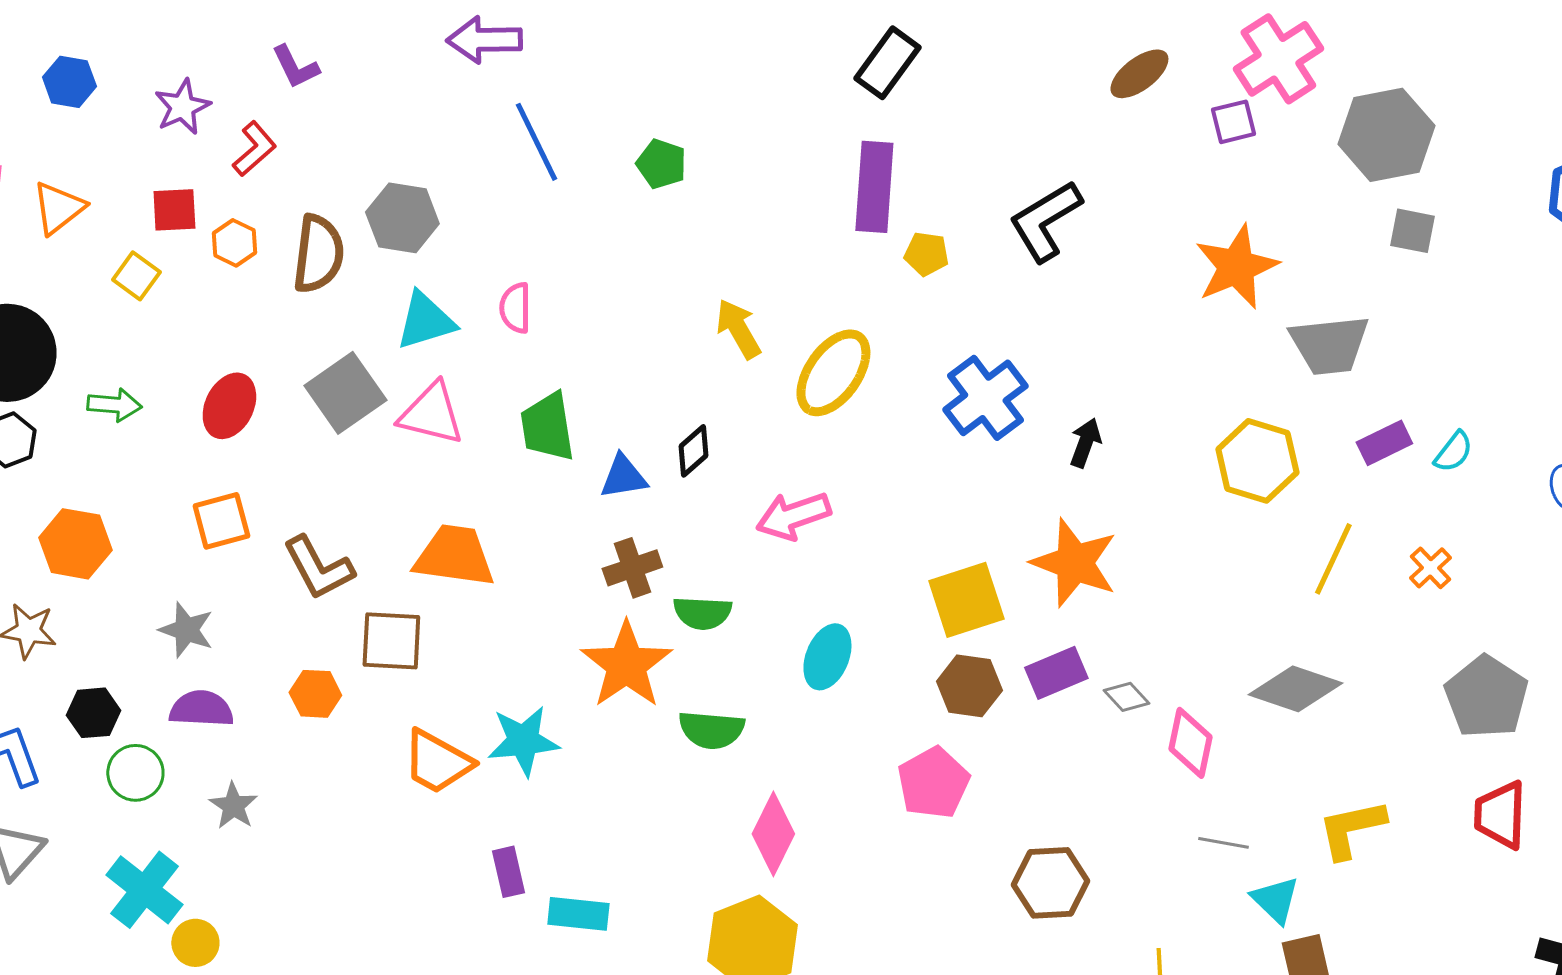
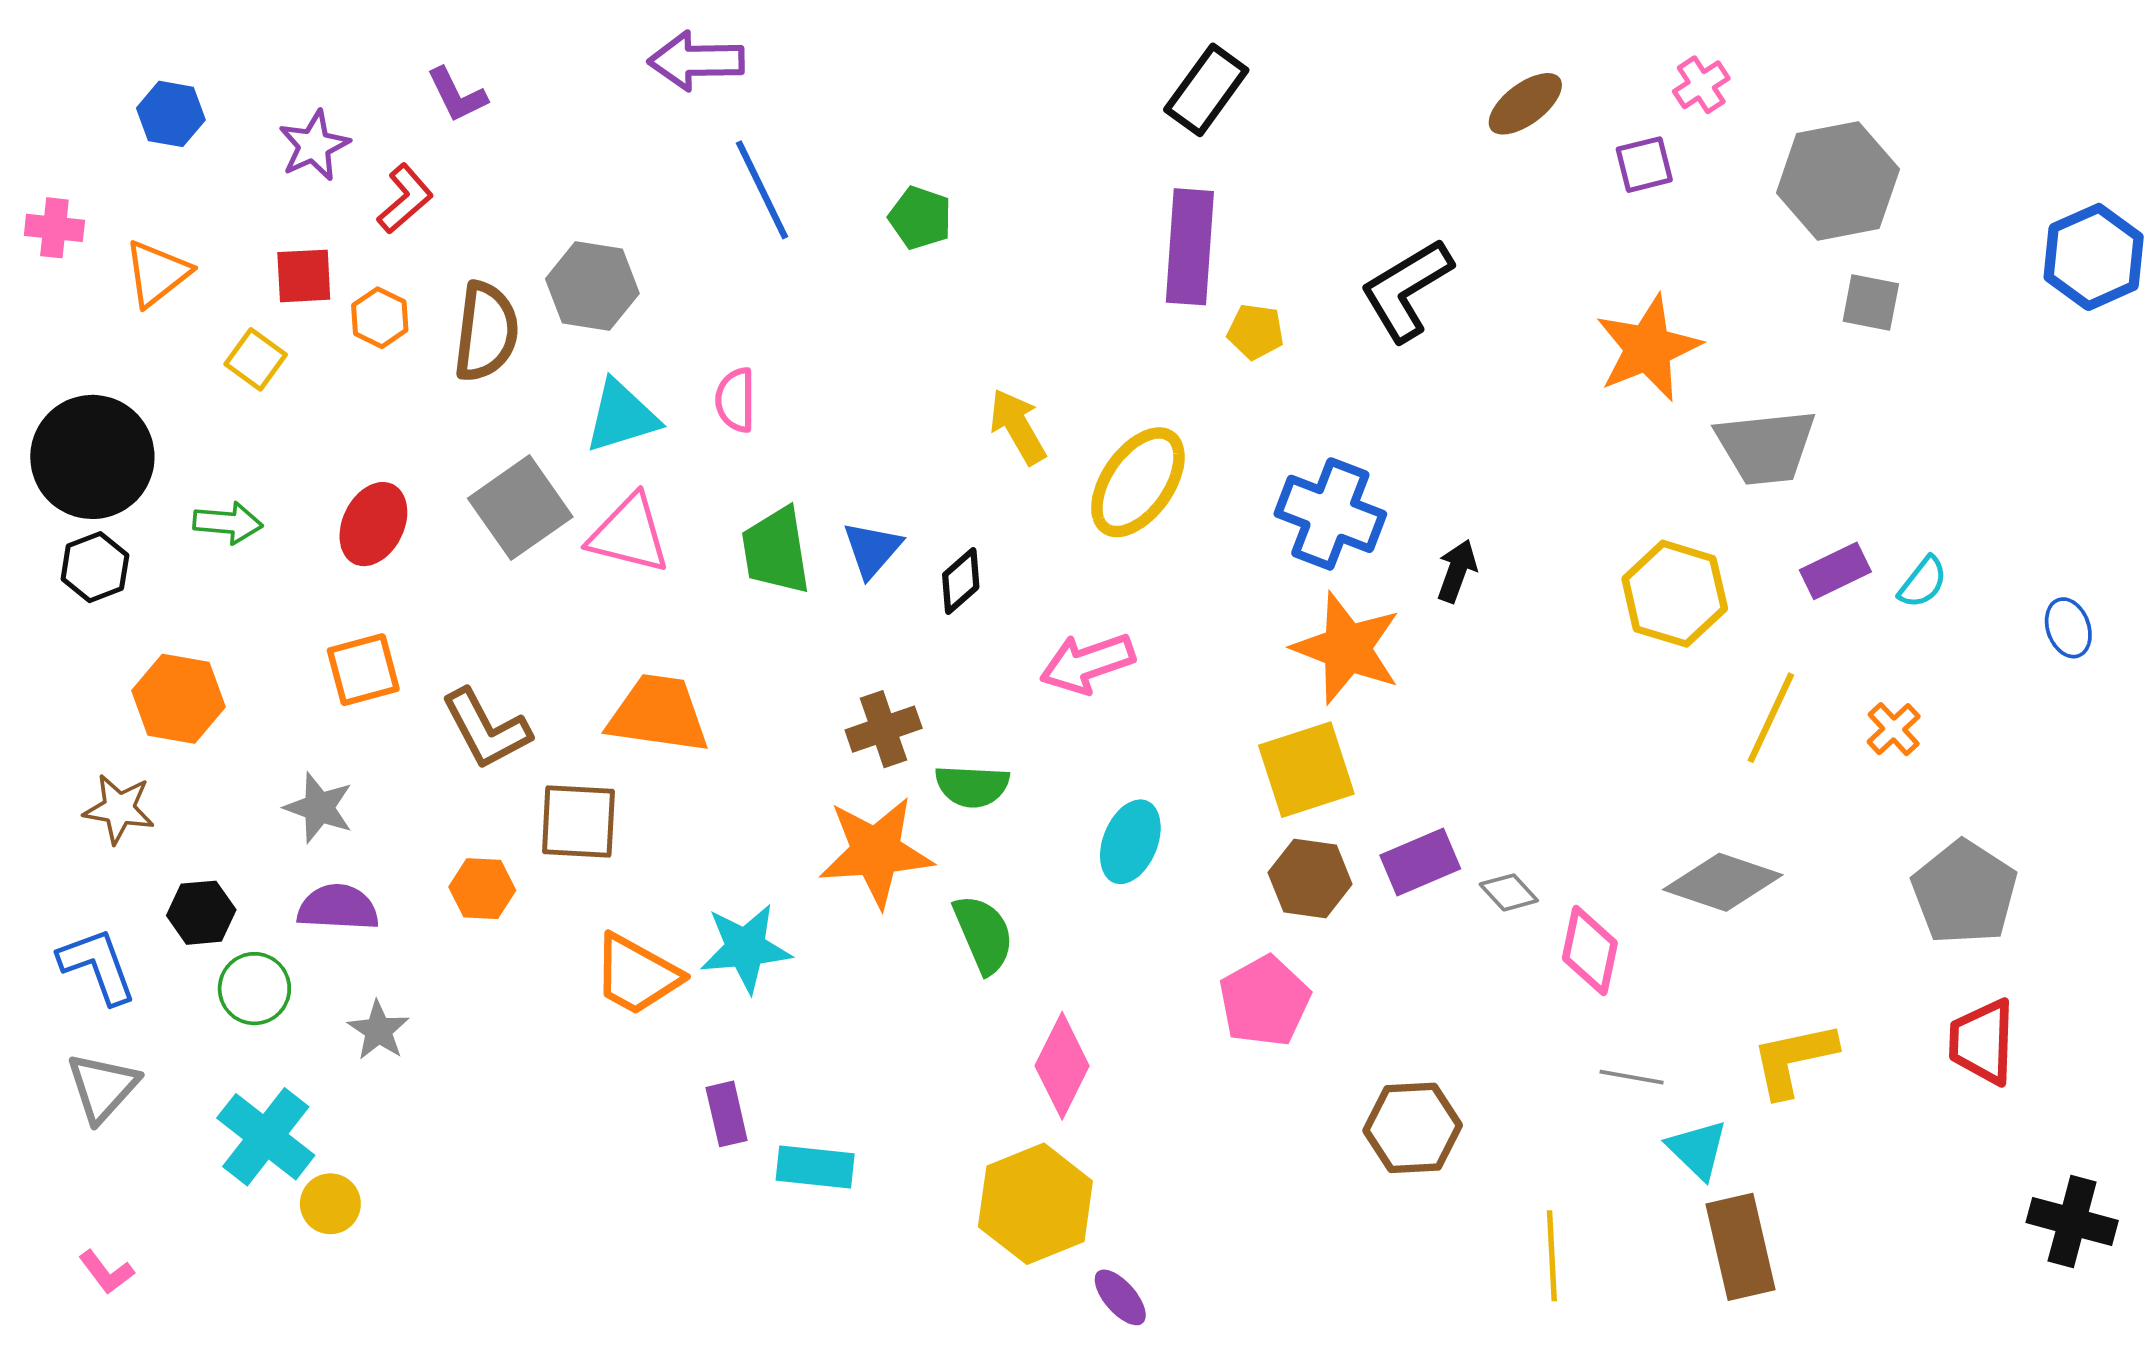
pink cross: (1278, 59) -> (1701, 85), size x0.5
blue cross: (985, 398) -> (1330, 514), turned -32
blue triangle: (623, 477) -> (872, 549), moved, turned -40
orange star: (1074, 563) -> (1347, 648), moved
orange star: (626, 665) -> (876, 852), turned 30
green semicircle: (711, 730) -> (984, 934), turned -118

